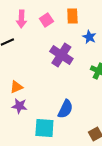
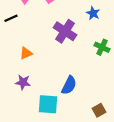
orange triangle: (16, 87) -> (26, 53), moved

